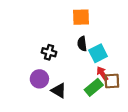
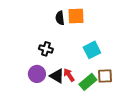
black semicircle: (82, 44) -> (60, 18), moved
red arrow: (102, 74) -> (69, 75), moved
black triangle: (59, 91) -> (57, 76), moved

